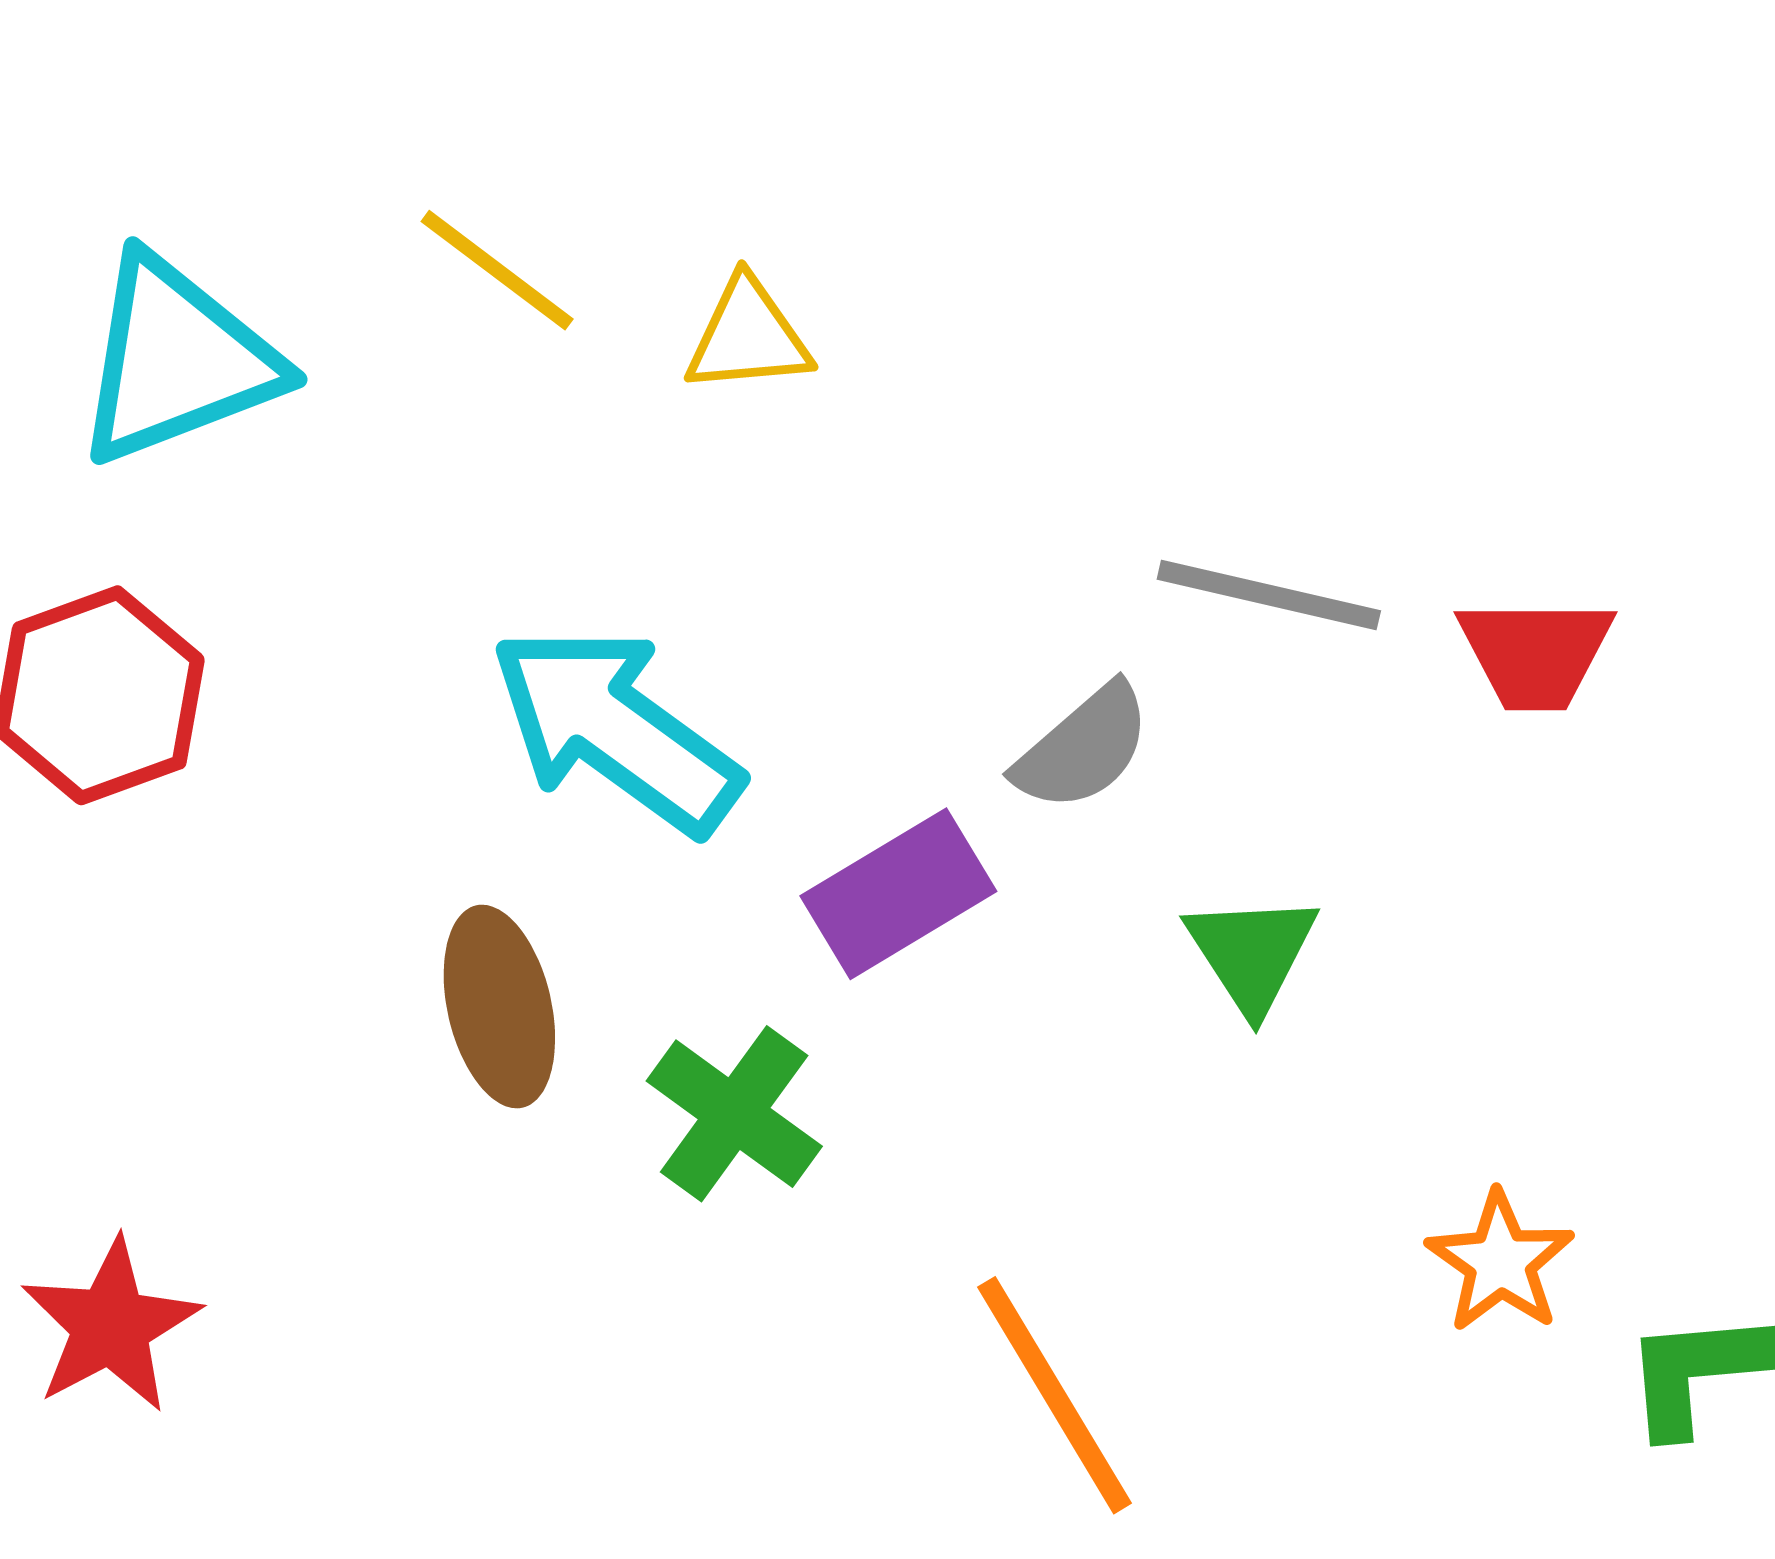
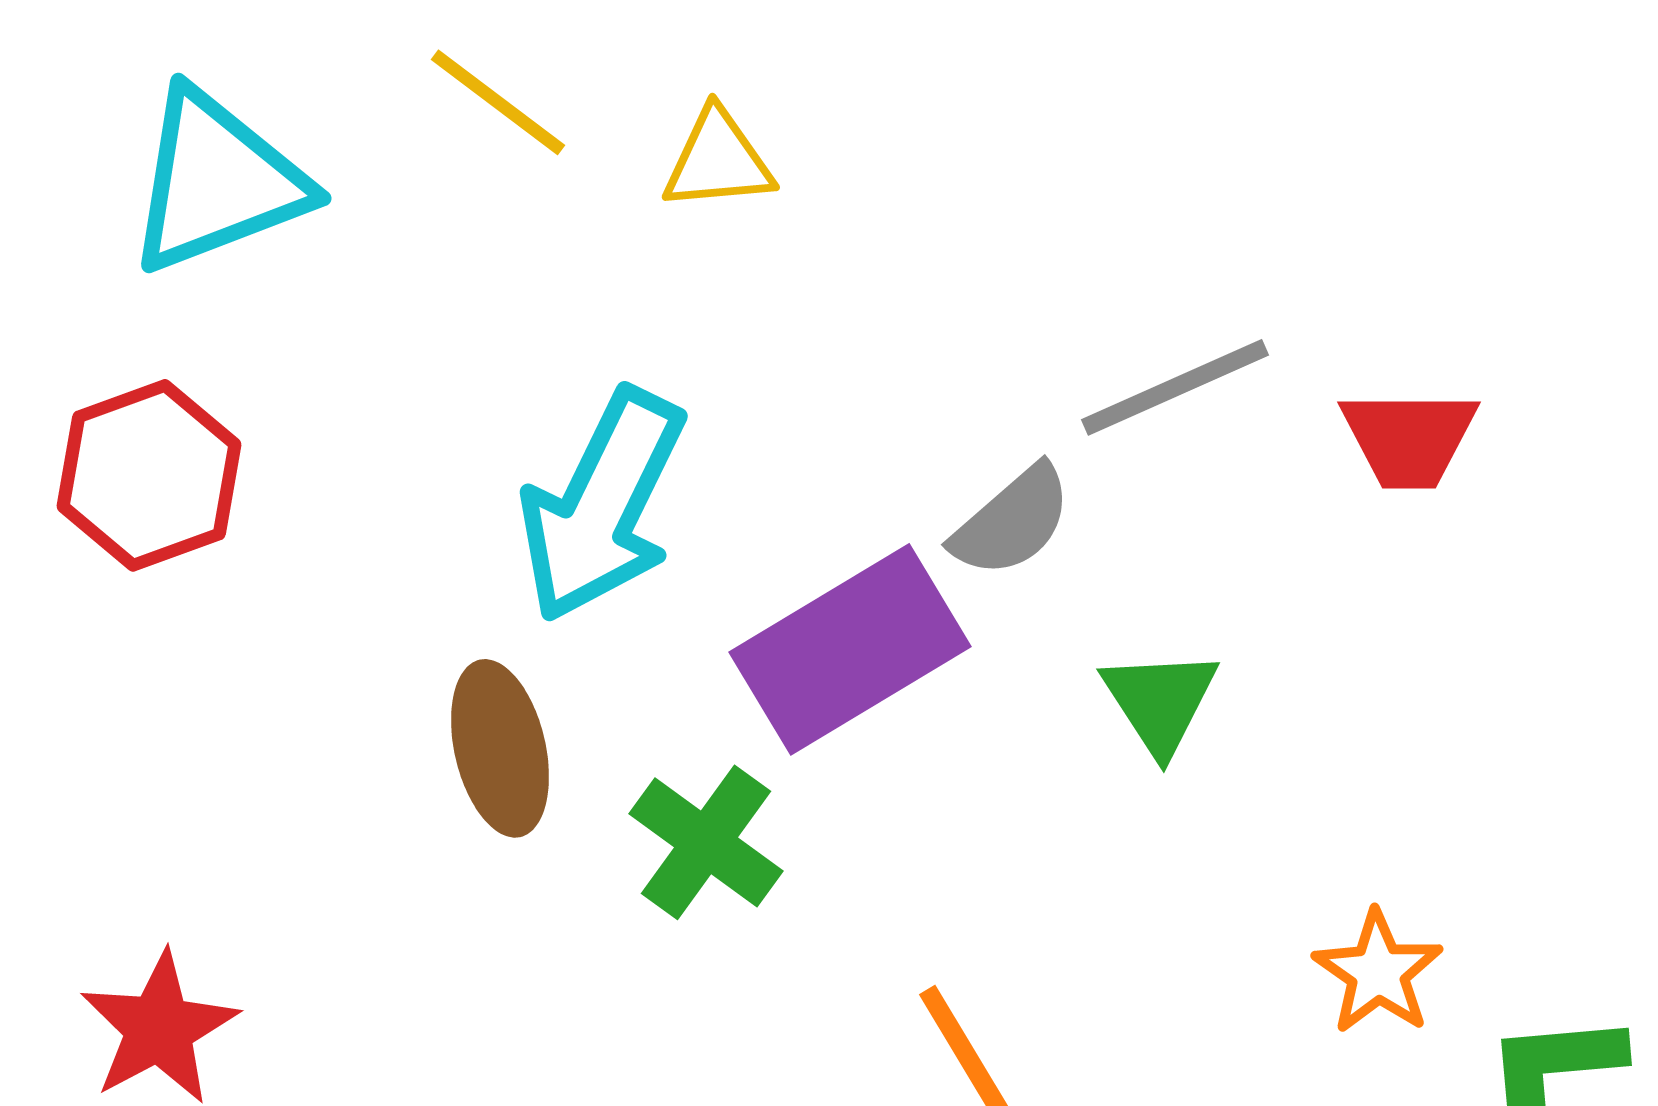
gray line: (1269, 595) -> (1175, 387), turned -37
cyan arrow: (616, 730) -> (602, 505), turned -100
purple rectangle: (898, 894) -> (850, 649), size x1.4

